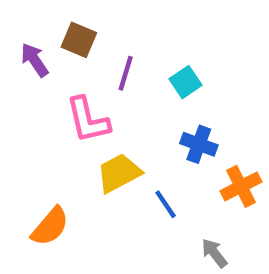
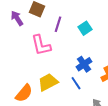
blue cross: (199, 144) -> (84, 64), moved, turned 35
yellow trapezoid: (119, 173) -> (48, 82), moved

